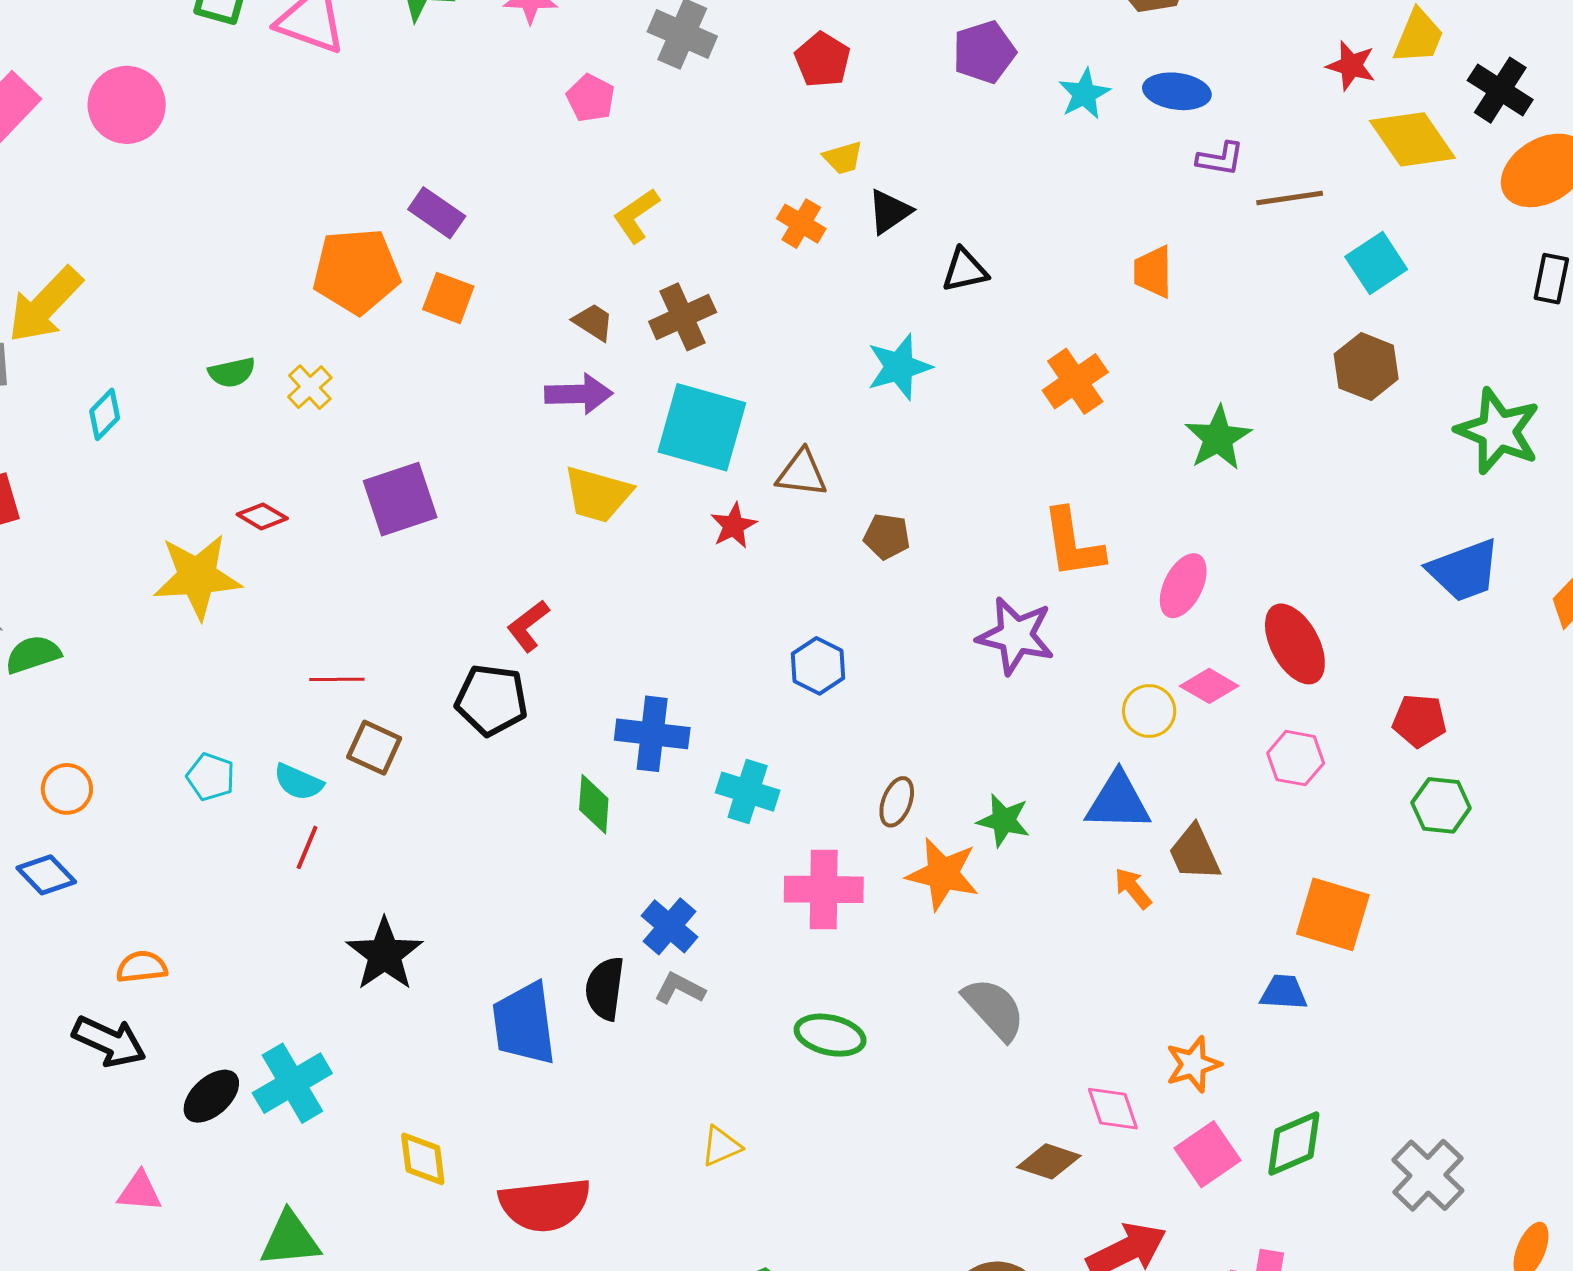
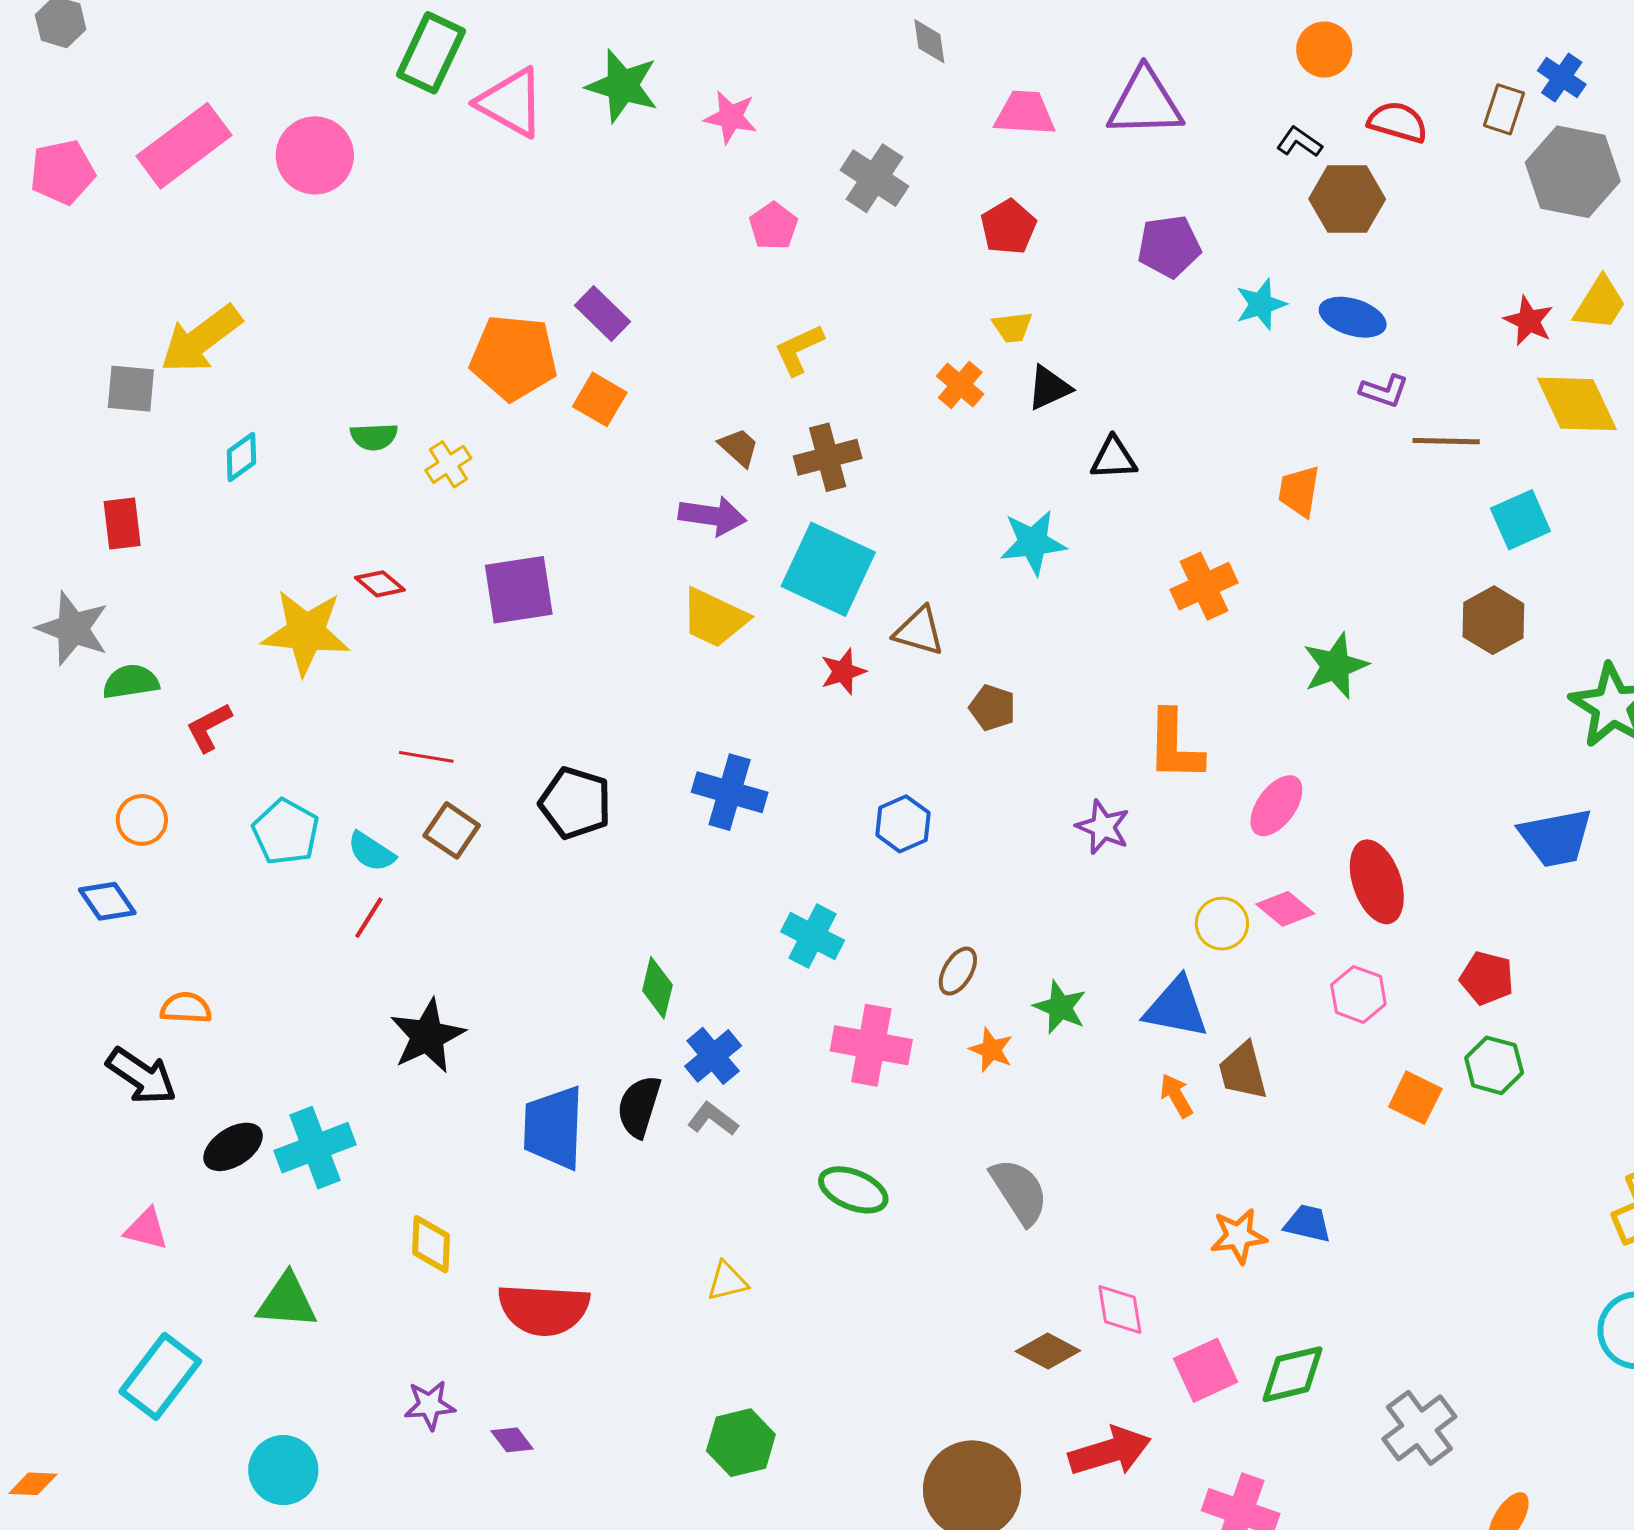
red L-shape: (528, 626) -> (209, 727), moved
purple star: (1016, 636) -> (1103, 827), size x0.7
blue cross: (652, 734) -> (730, 792), moved
cyan pentagon: (211, 777) -> (286, 832), size x1.4
green diamond: (594, 804) -> (657, 988), moved
orange star: (943, 874) -> (991, 1050), size x0.6
orange square: (1333, 914) -> (1415, 1098), moved, size x0.7
orange star: (1193, 1064) -> (1238, 1236), moved

